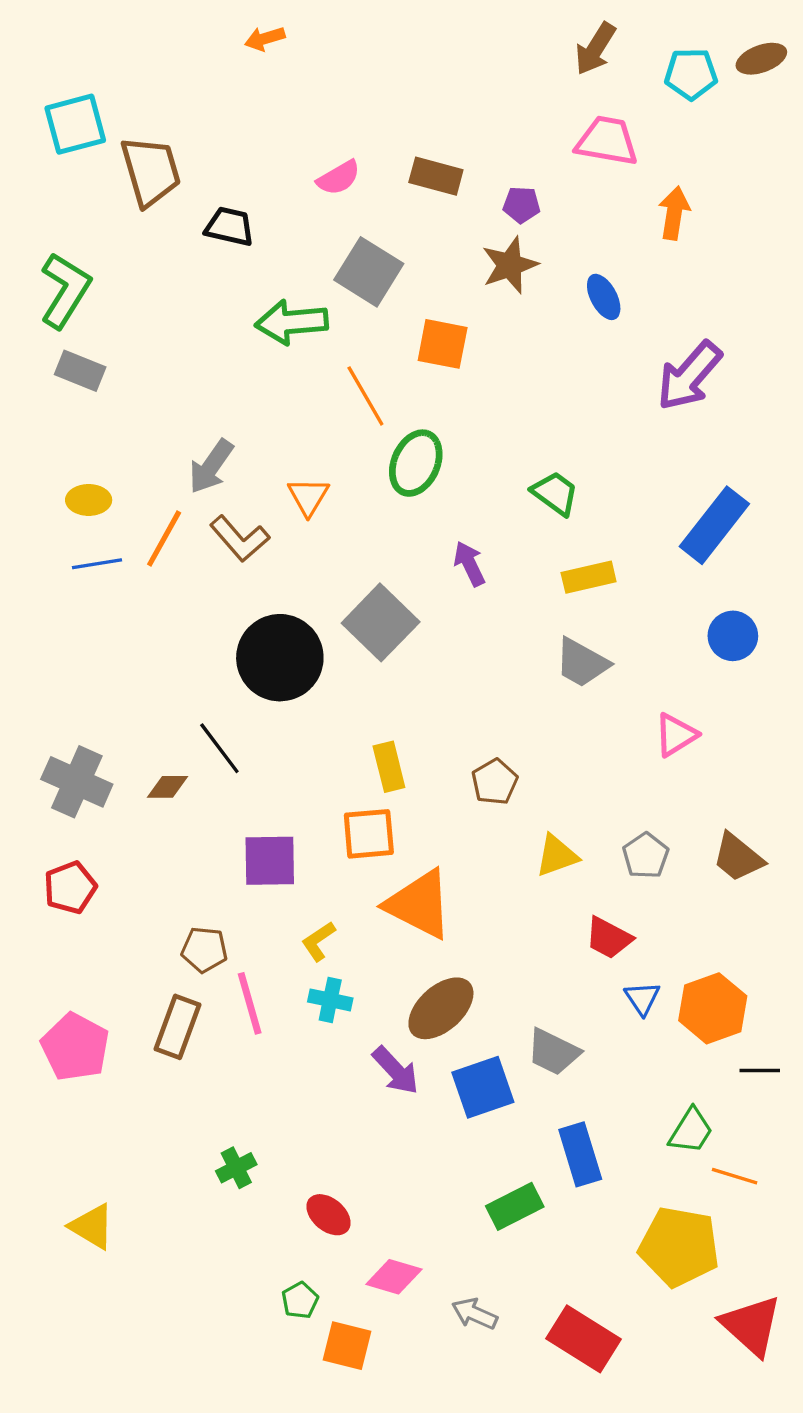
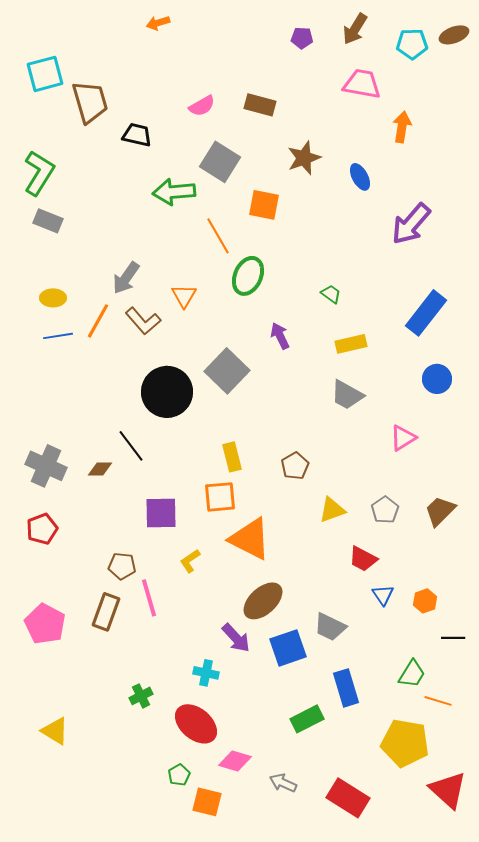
purple pentagon: (521, 205) -> (302, 38), moved
green trapezoid: (555, 493) -> (331, 294), size x0.7
brown trapezoid: (738, 857) -> (440, 511), turned 96
cyan cross: (330, 1000) -> (206, 673), moved
orange hexagon: (713, 1008) -> (425, 601), size x0.6
red ellipse: (329, 1215) -> (196, 724), size x1.6

